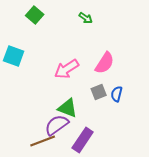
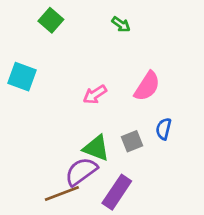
pink arrow: (67, 69) -> (95, 94), size x0.7
gray square: (99, 92) -> (132, 141), moved

